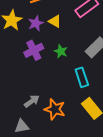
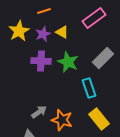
purple cross: (34, 50) -> (41, 61), turned 30
green star: (61, 51) -> (68, 62), size x1.5

